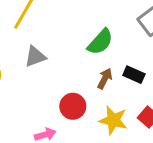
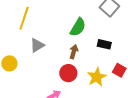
brown arrow: (105, 79) -> (74, 52), moved
yellow star: (113, 120) -> (97, 77), turned -30

